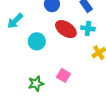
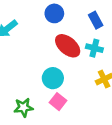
cyan circle: (37, 41) -> (53, 78), moved

